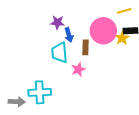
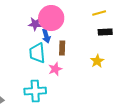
pink circle: (103, 31) -> (51, 18), moved
yellow star: (122, 38) -> (97, 61), moved
cyan cross: (40, 92) -> (35, 91), moved

